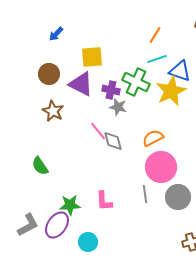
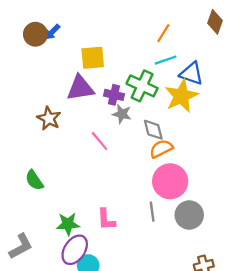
brown circle: (49, 74) -> (35, 34), moved
purple triangle: (81, 84) -> (80, 88), turned -36
gray diamond: (113, 141) -> (153, 130), moved
purple ellipse: (57, 225) -> (75, 250), moved

